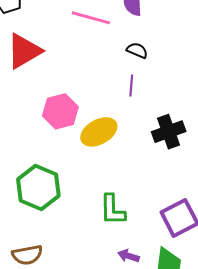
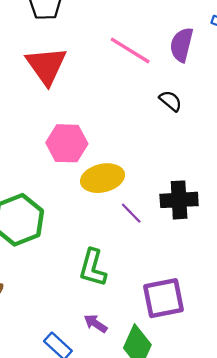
red triangle: (24, 51) -> (46, 66), turned -51
purple line: (131, 86) -> (131, 213), moved, turned -65

